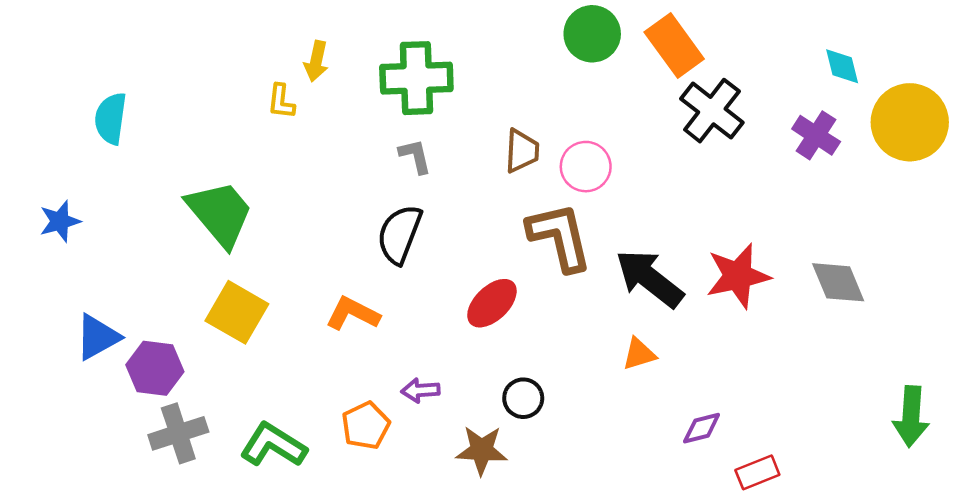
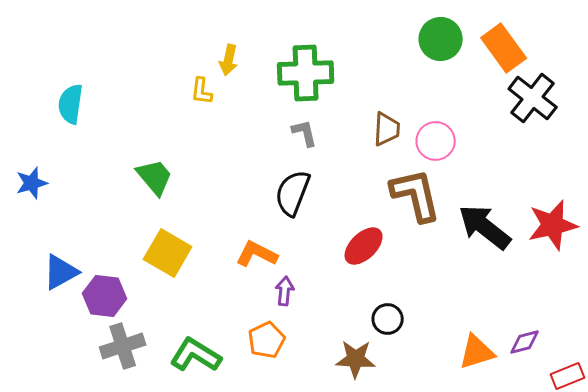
green trapezoid: (220, 213) -> (155, 177), size x0.7
orange triangle: (639, 354) -> (477, 352), moved, size x1.4
purple arrow: (420, 390) -> (285, 291), moved, turned 100

